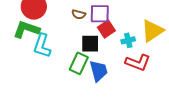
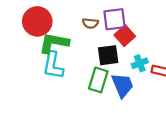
green L-shape: (26, 29) -> (54, 43), moved
cyan cross: (128, 40) -> (140, 63), moved

